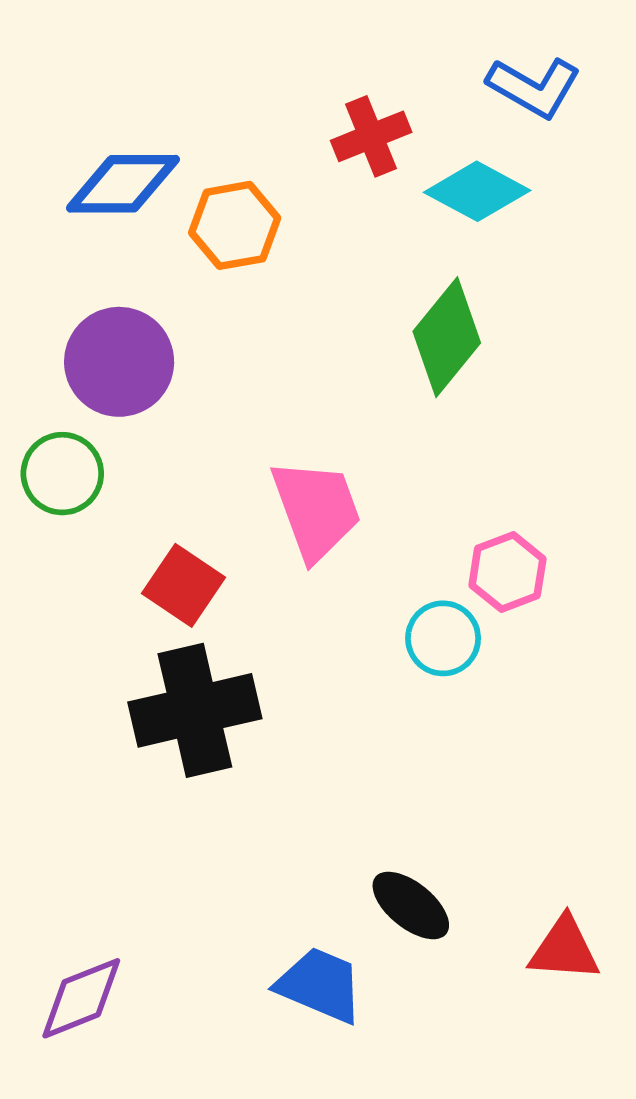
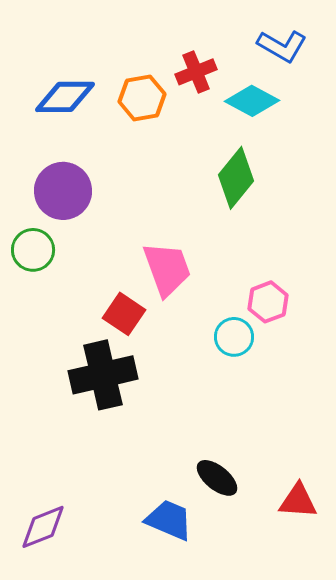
orange hexagon: (235, 225) -> (142, 98), moved
red square: (184, 585) -> (124, 314), moved

